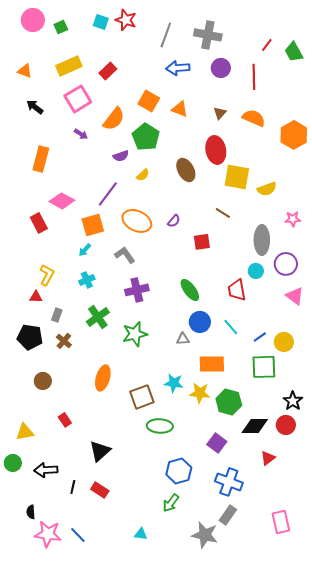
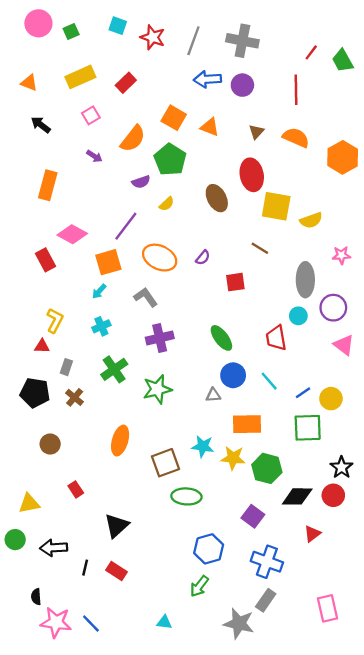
red star: (126, 20) -> (153, 37), moved
purple circle: (221, 68) -> (242, 85), moved
pink square: (78, 99) -> (91, 115), size x0.6

